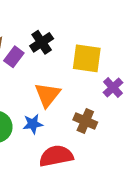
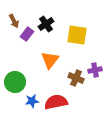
purple cross: (113, 87) -> (95, 70), moved, turned 32
blue star: (33, 124) -> (32, 101), moved

